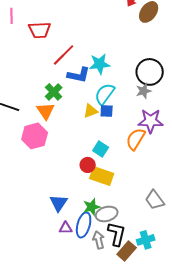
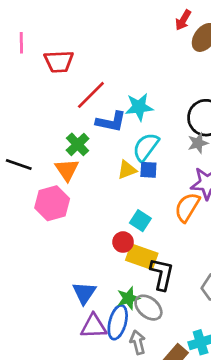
gray ellipse: (107, 214) -> (148, 308), turned 55
purple triangle: (66, 228) -> (94, 326), size x1.5
black L-shape: (117, 234) -> (162, 274), moved

